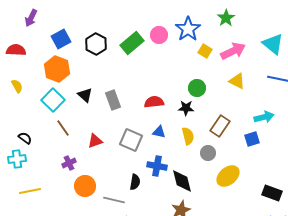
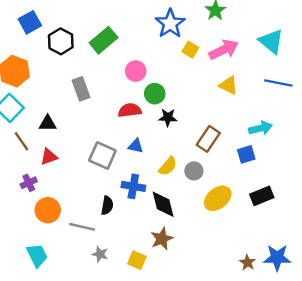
pink circle: (159, 35) -> (136, 71), moved
blue square: (61, 39) -> (30, 22), moved
green circle: (197, 88) -> (155, 94), moved
black triangle: (85, 95) -> (48, 123), moved, turned -42
gray rectangle: (113, 100) -> (81, 89), moved
yellow semicircle: (188, 136) -> (168, 166), moved, turned 54
red triangle: (95, 141) -> (49, 157), moved
black rectangle: (272, 193) -> (262, 196), moved, turned -42

